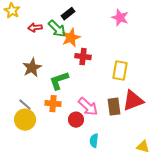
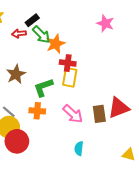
black rectangle: (68, 14) -> (32, 20), moved
yellow rectangle: (120, 71) -> (70, 77), moved
red circle: (76, 120) -> (17, 141), moved, size x1.5

